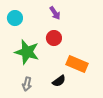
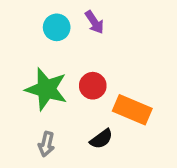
cyan circle: (15, 18) -> (57, 27), moved
red circle: (54, 38) -> (93, 86), moved

